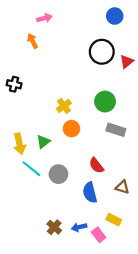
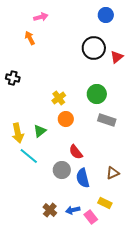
red semicircle: (96, 165) -> (76, 152), moved
gray circle: (58, 174) -> (62, 170), moved
brown triangle: (122, 187) -> (113, 173), turned -40

